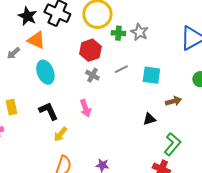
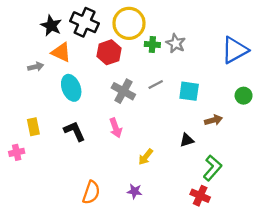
red hexagon: (90, 50) -> (109, 52), moved
gray arrow: (13, 53) -> (36, 67), turned -152
gray cross: (92, 75) -> (123, 91), size x1.5
yellow arrow: (60, 134) -> (146, 157), moved

